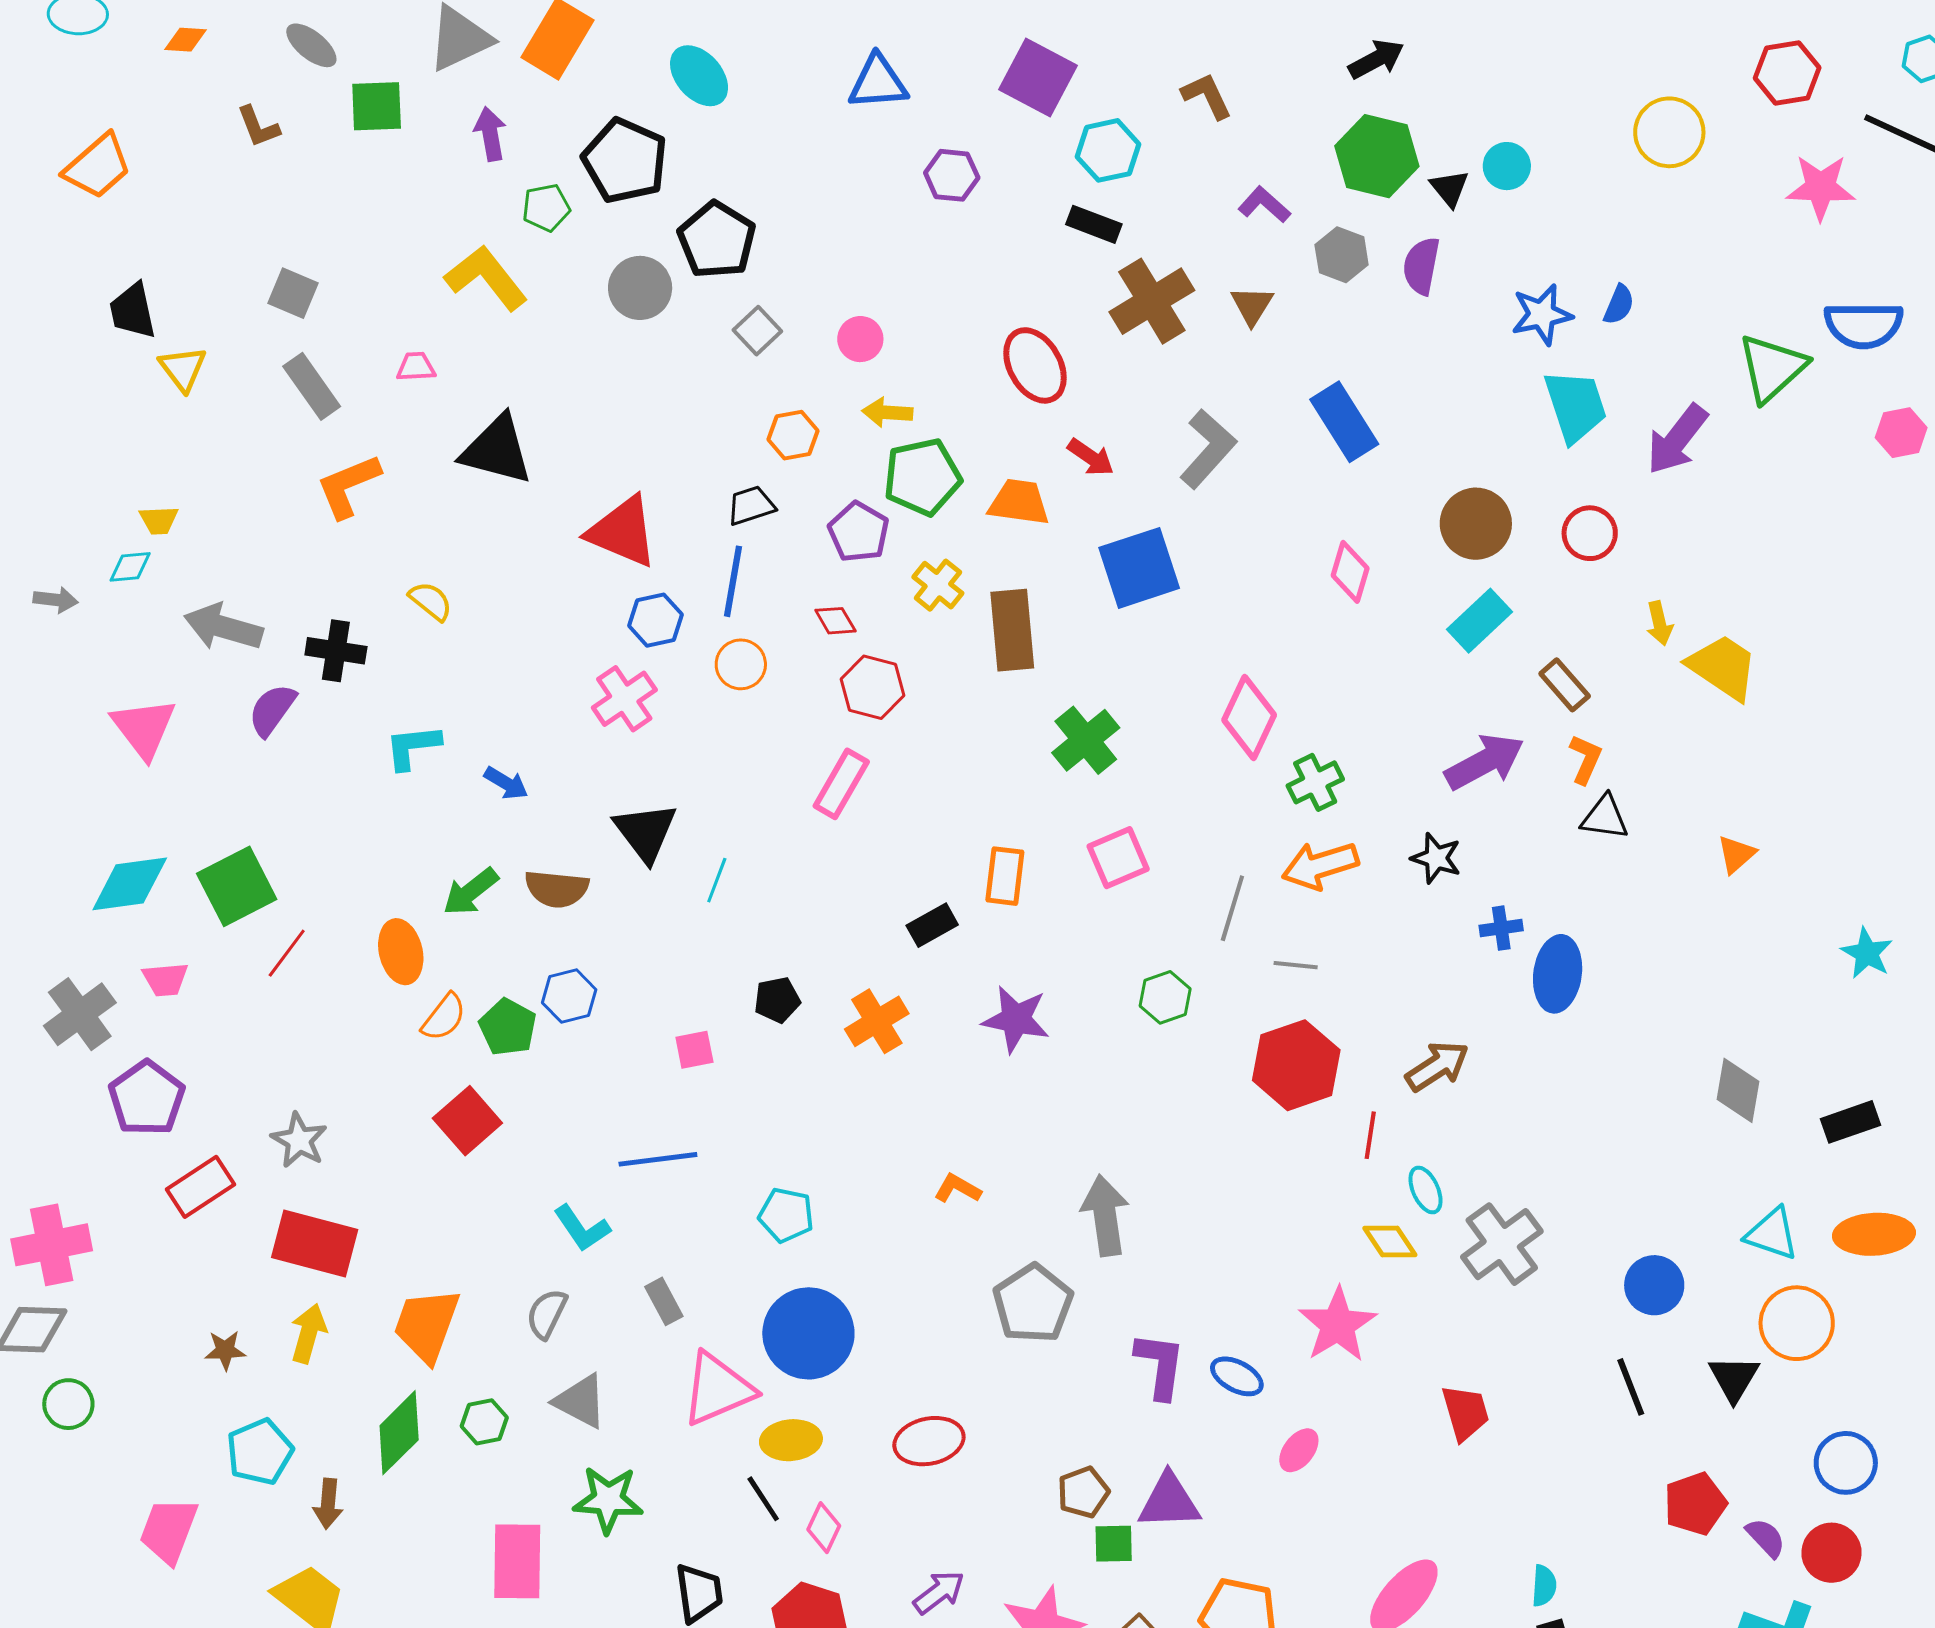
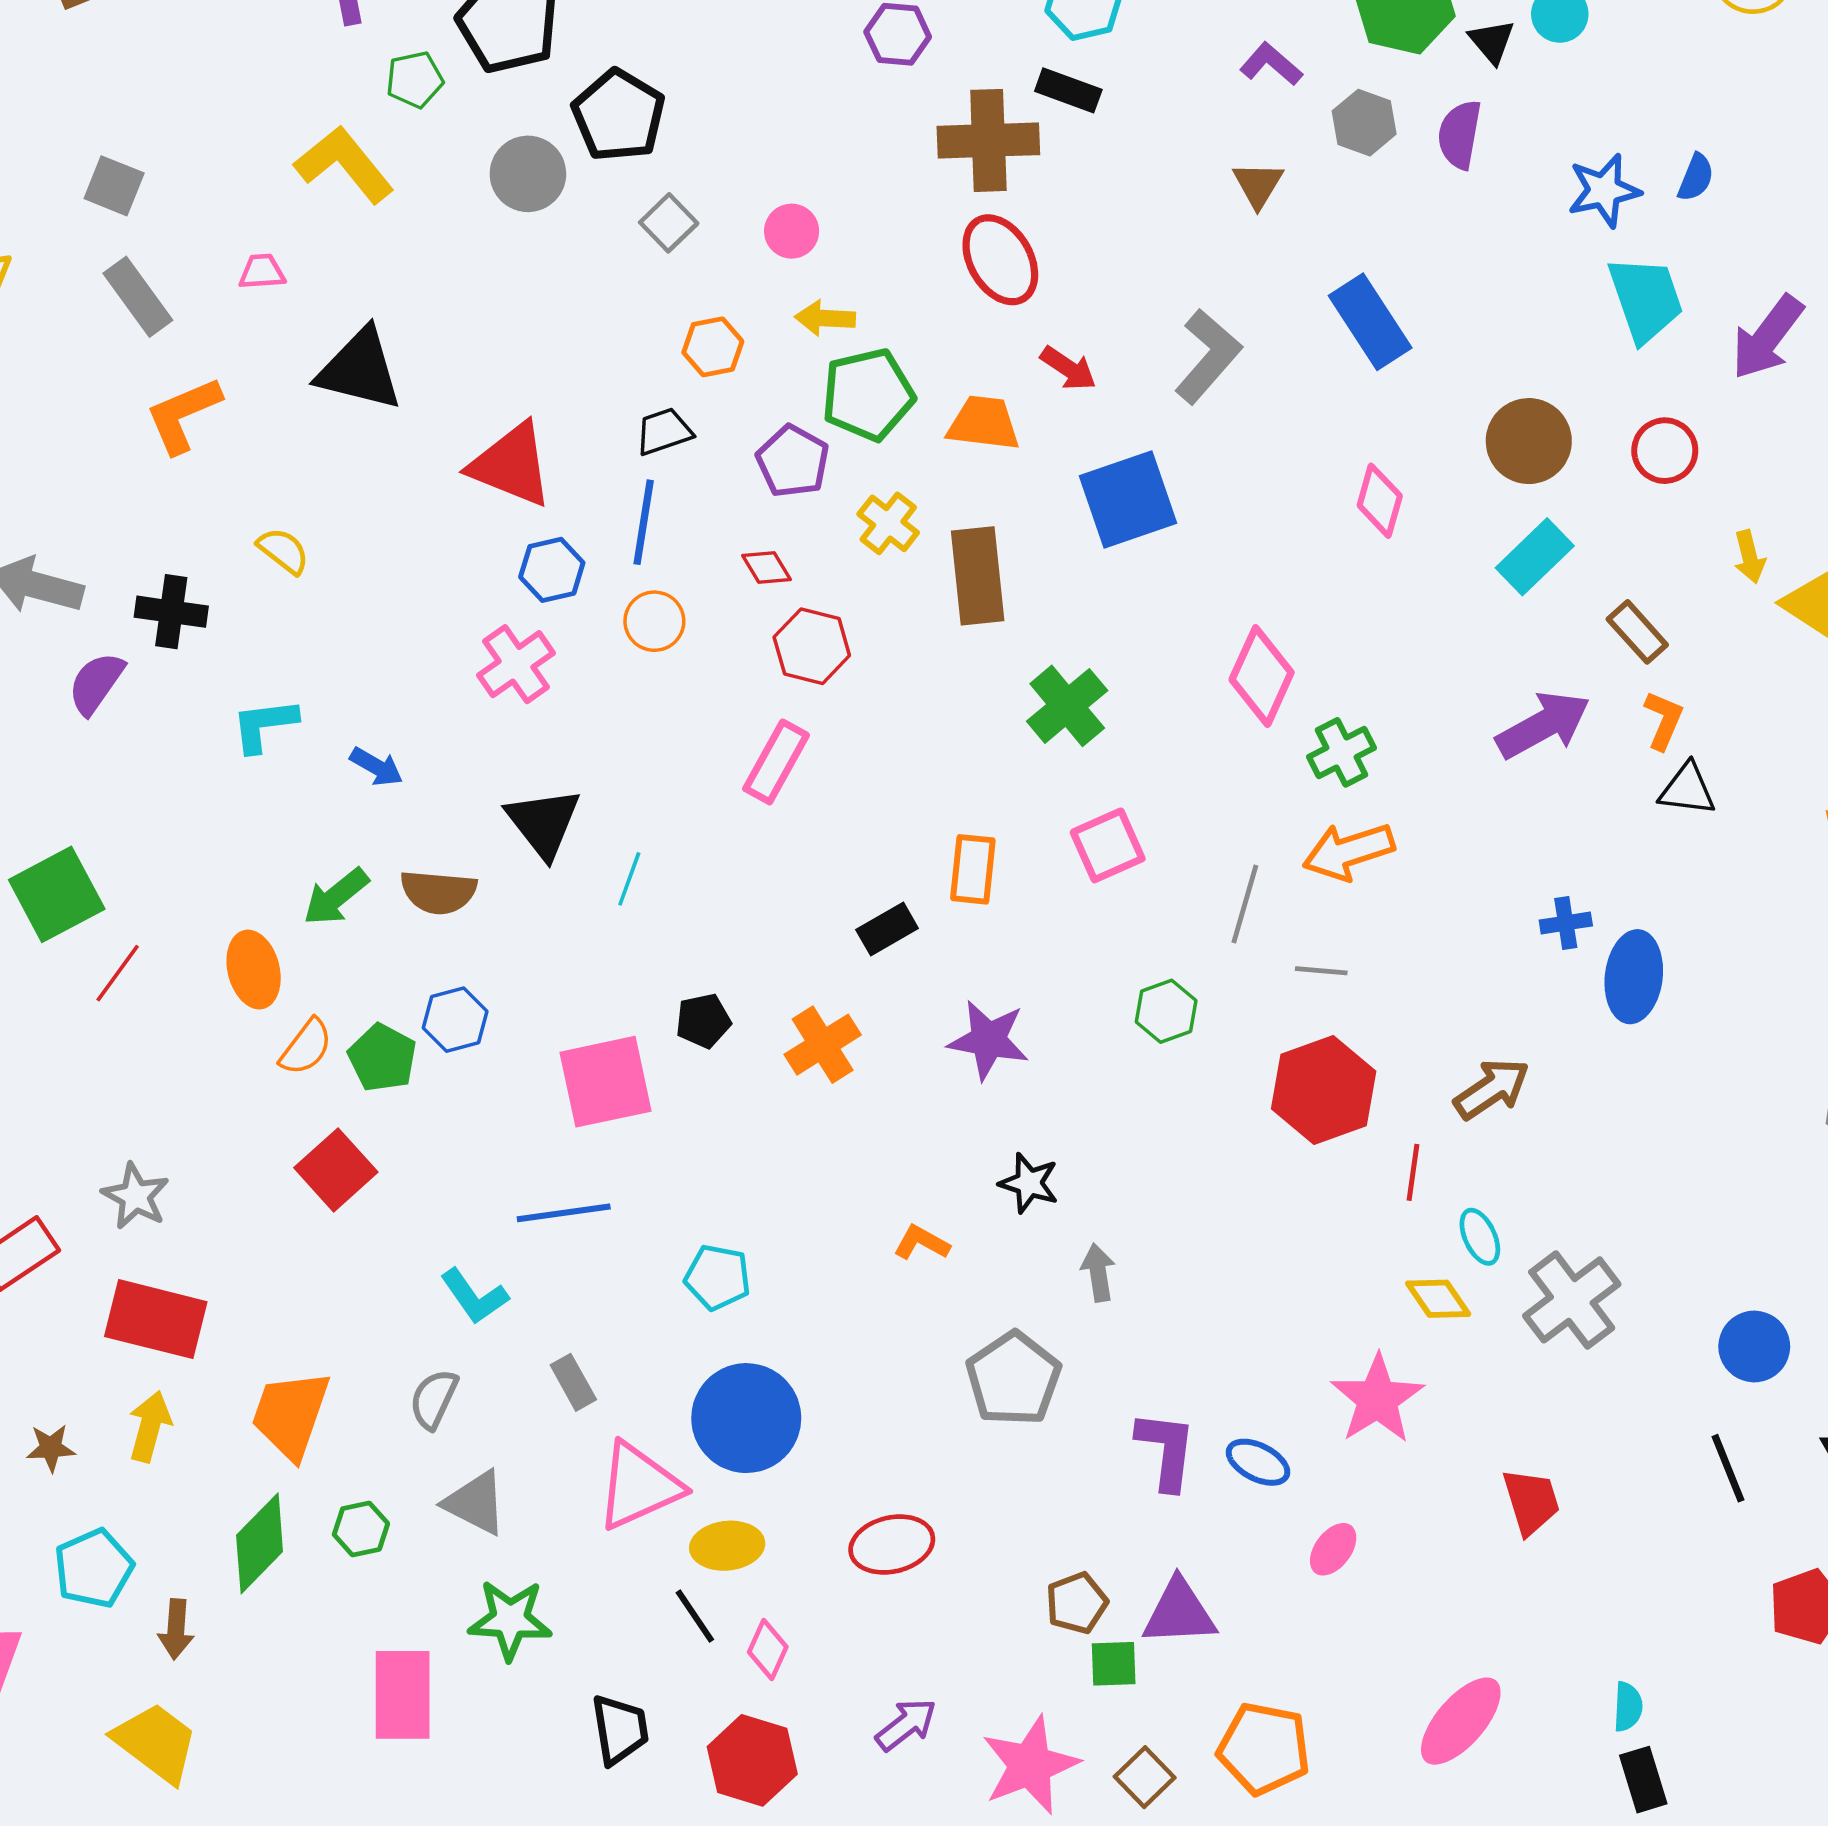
brown cross: (1152, 301) -> (988, 140), moved, turned 30
black star: (1436, 858) -> (1029, 1183), moved
pink square: (694, 1050) -> (605, 1082), size x2.0
gray arrow: (1105, 1216) -> (1098, 1273), size x0.6

